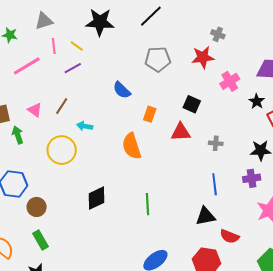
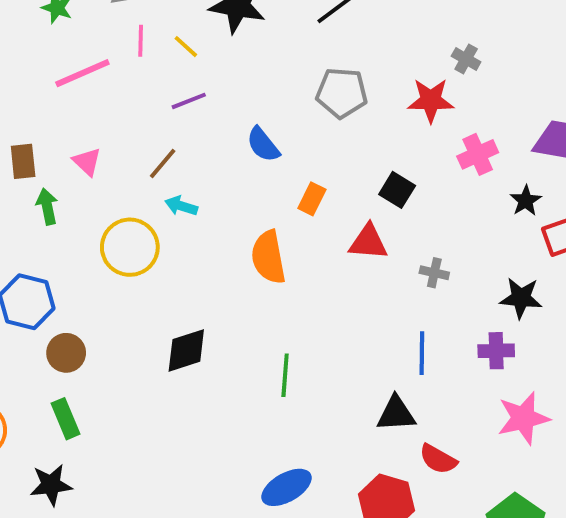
purple line: (73, 68) -> (189, 101), moved
brown line: (62, 106) -> (163, 163), moved

